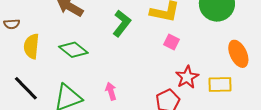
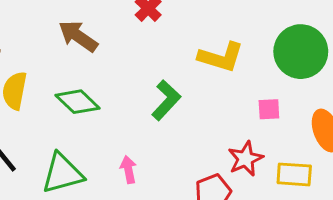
green L-shape: (122, 23) -> (166, 100), moved
pink square: (172, 42) -> (269, 109), moved, turned -35

